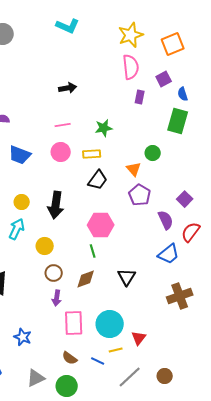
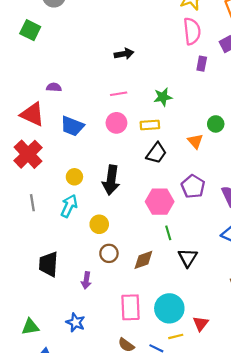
purple pentagon: (140, 195) -> (193, 187), moved
green line: (93, 251) -> (168, 233), moved
purple arrow: (57, 298) -> (86, 280), moved

